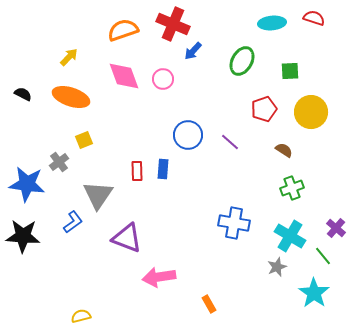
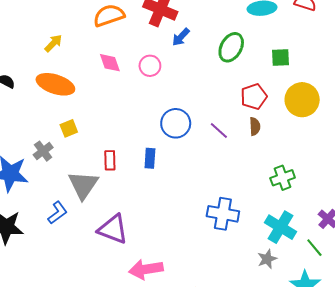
pink diamond: (124, 76) -> (110, 63), size x0.7
brown semicircle: (284, 150) -> (255, 126), moved, turned 54
red rectangle: (137, 171) -> (110, 160), moved

